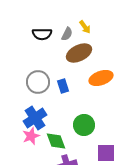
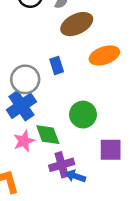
gray circle: (38, 82) -> (25, 79), moved
pink star: (31, 136) -> (24, 141), moved

